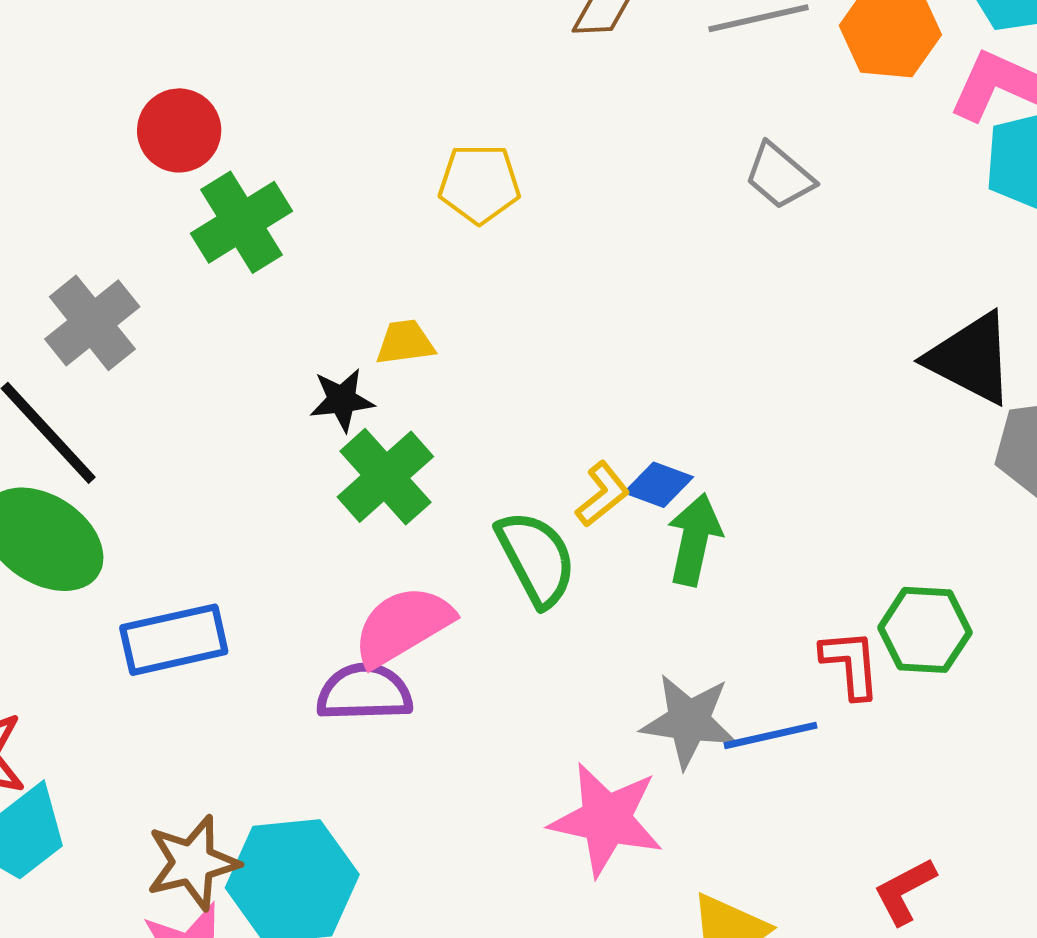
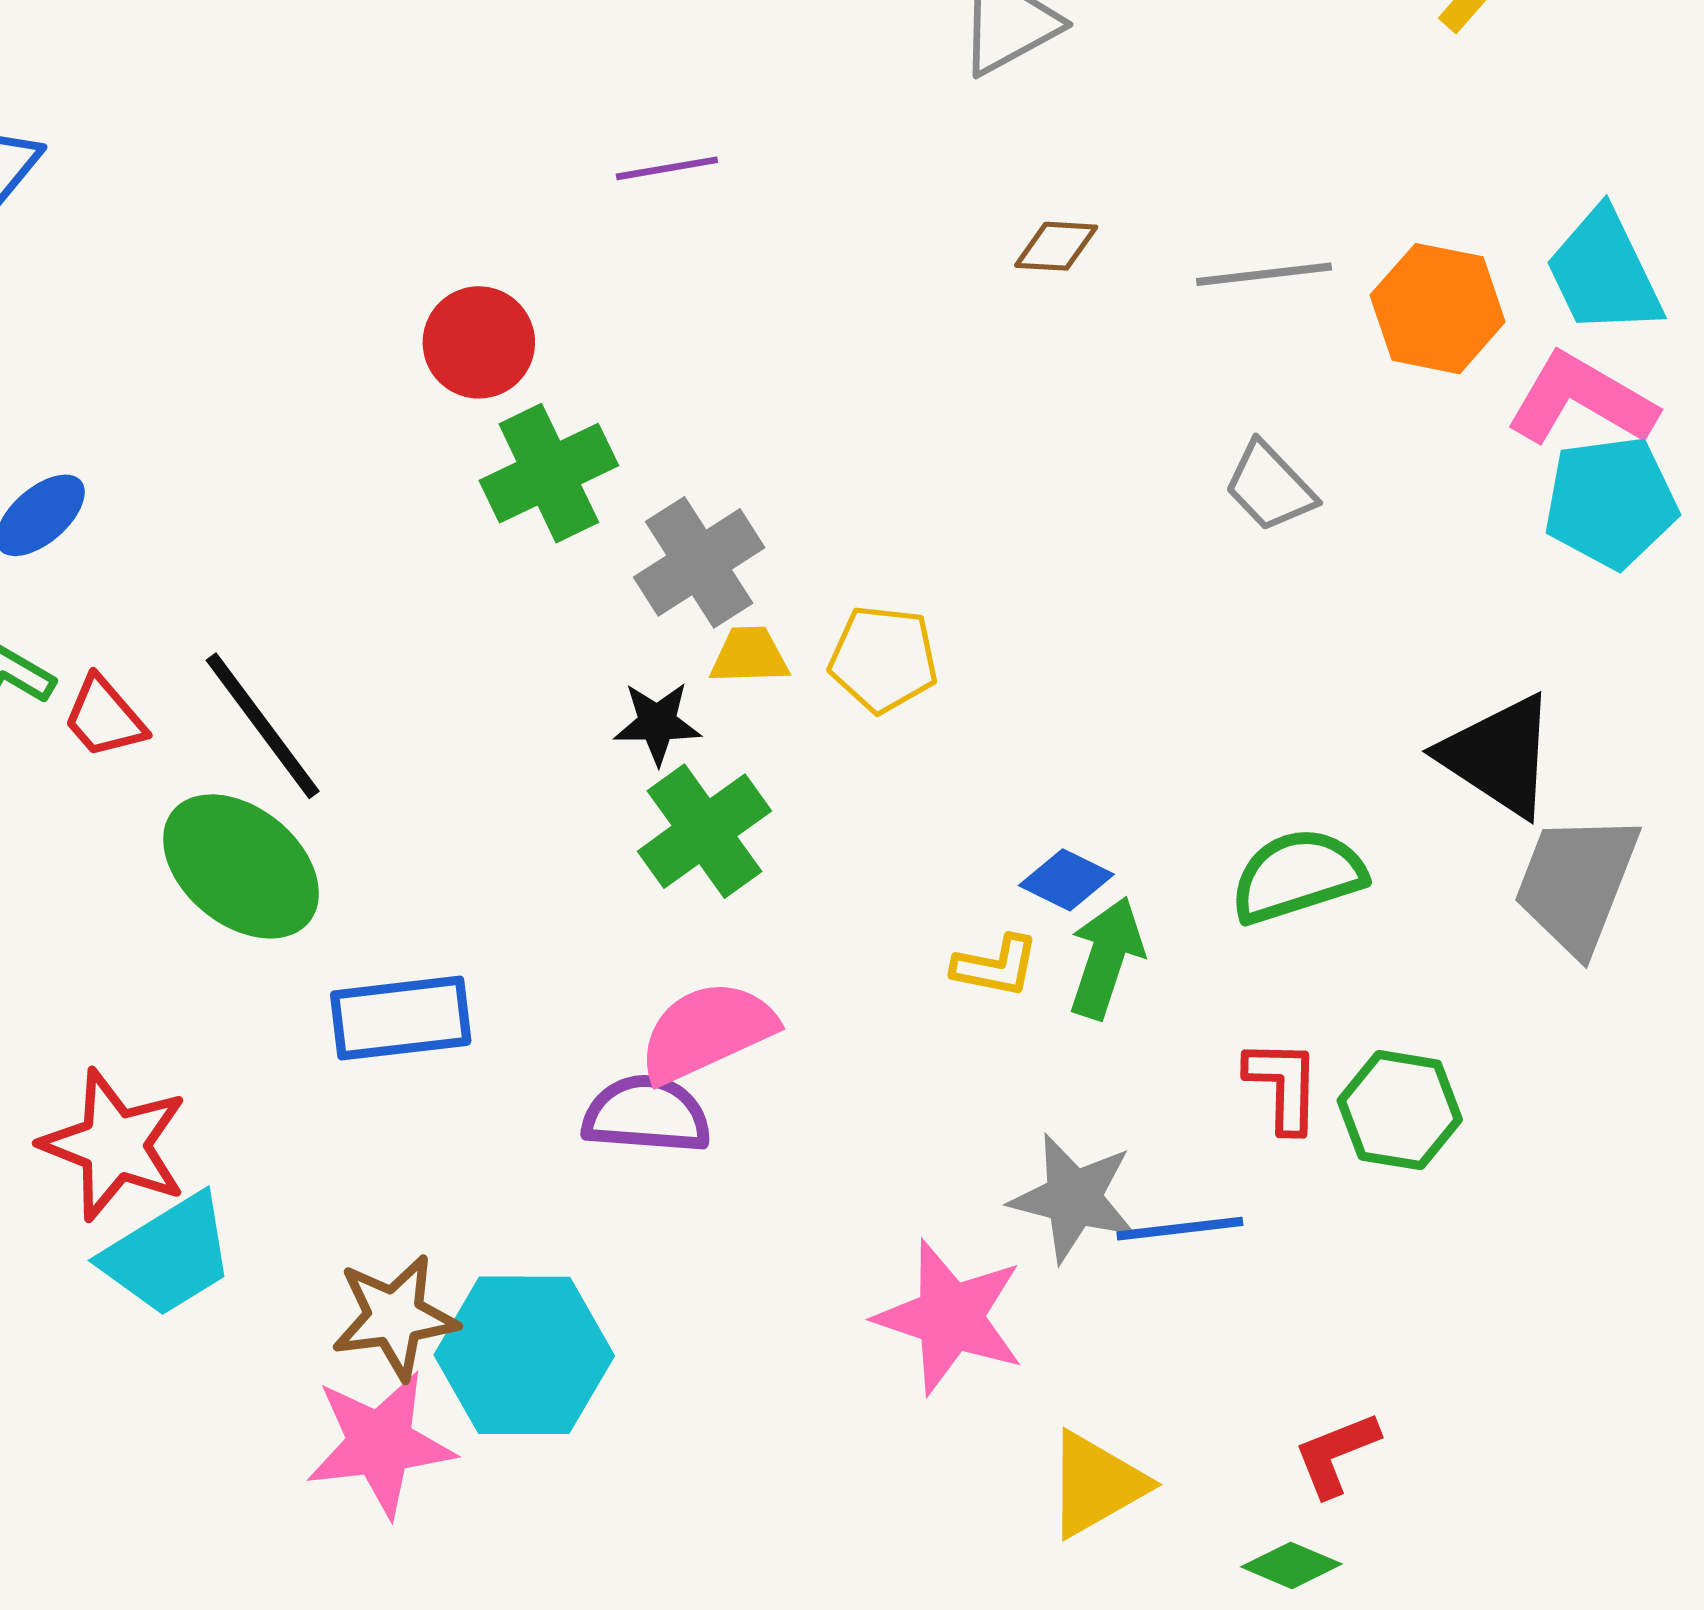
yellow pentagon: (479, 184) -> (883, 659), moved
gray cross: (92, 323) -> (699, 562), moved
yellow L-shape: (602, 494) -> (996, 966), moved, turned 44
green semicircle: (536, 558) -> (1298, 876), moved, turned -86
red L-shape: (851, 664) -> (1283, 1085), moved

